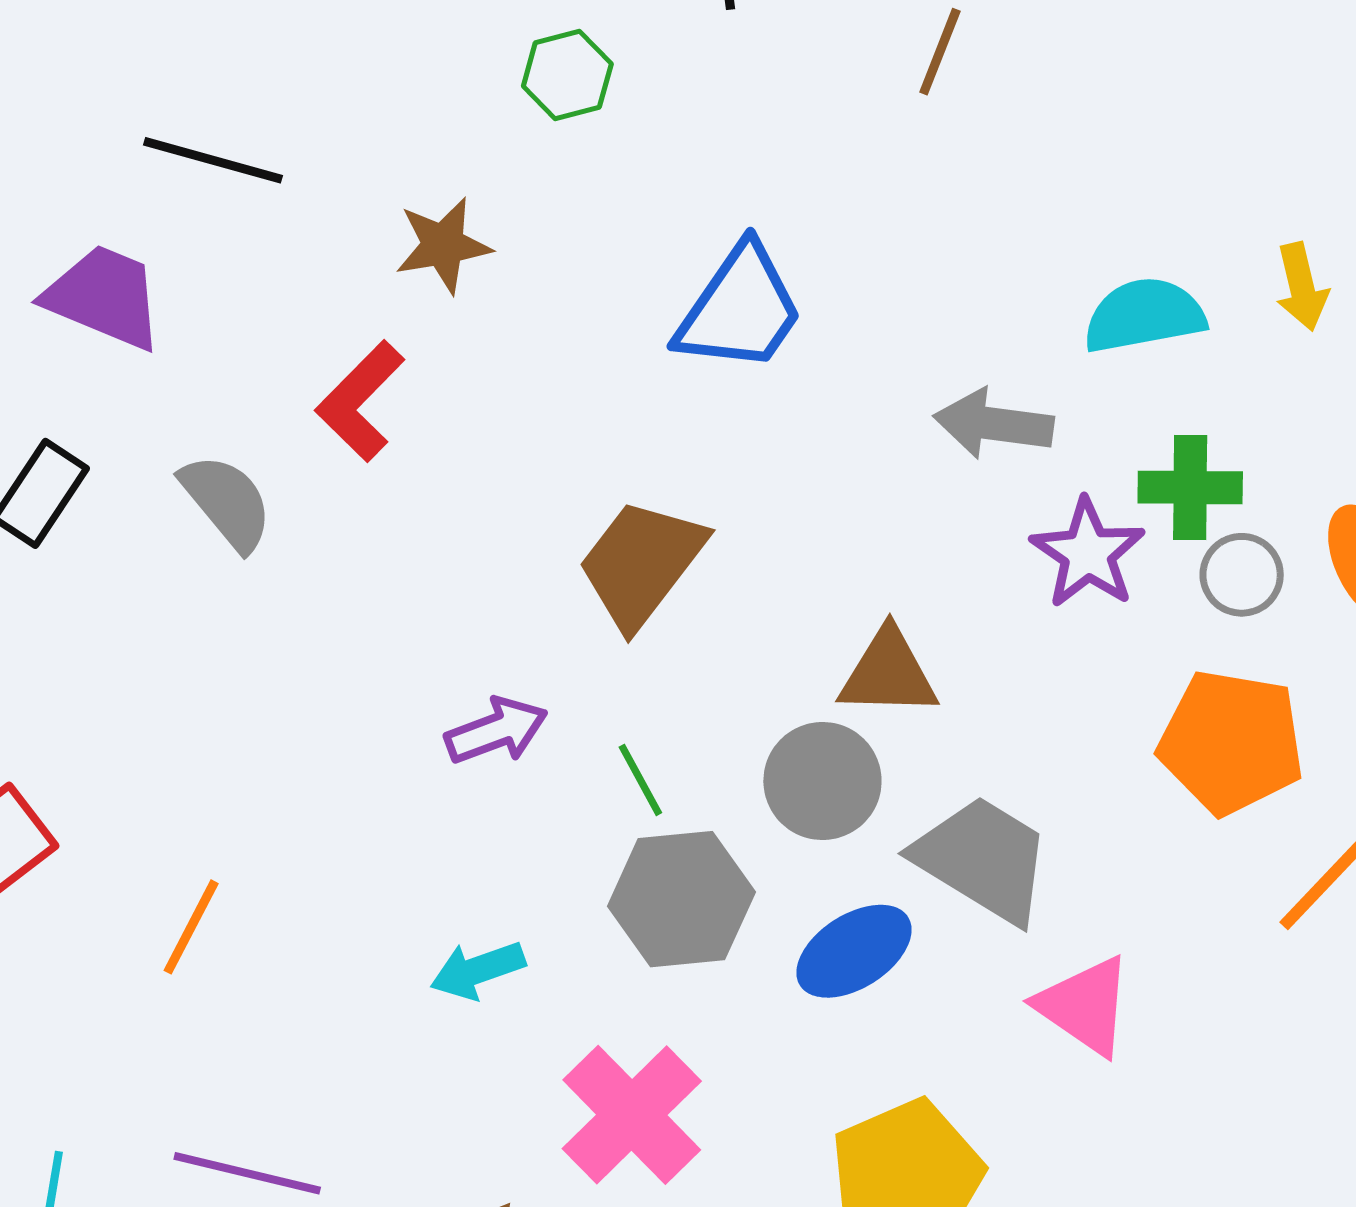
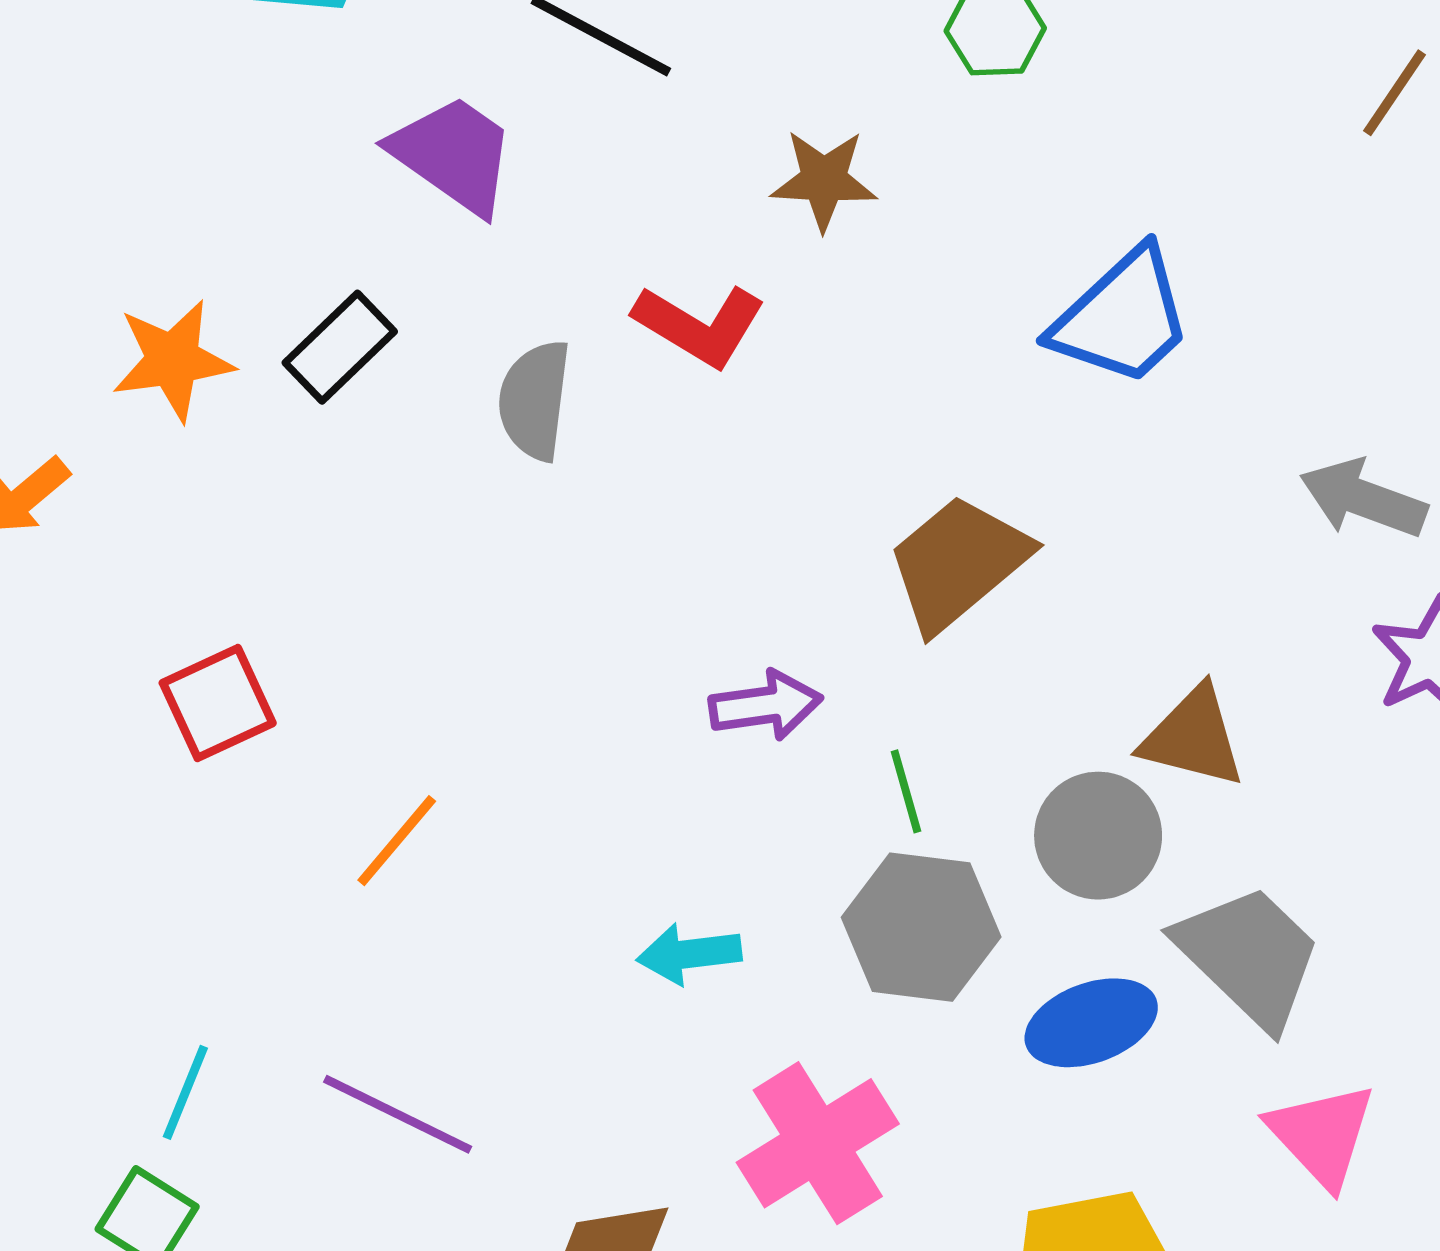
red L-shape: (360, 401) -> (699, 325), turned -116
gray semicircle: (227, 502) -> (535, 400), turned -146

